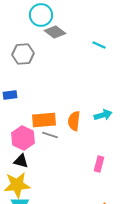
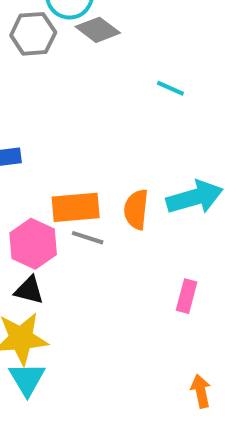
cyan line: (99, 45) -> (170, 88), moved
gray hexagon: (23, 54) -> (33, 34), moved
cyan arrow: (103, 115) -> (195, 197), size x1.5

